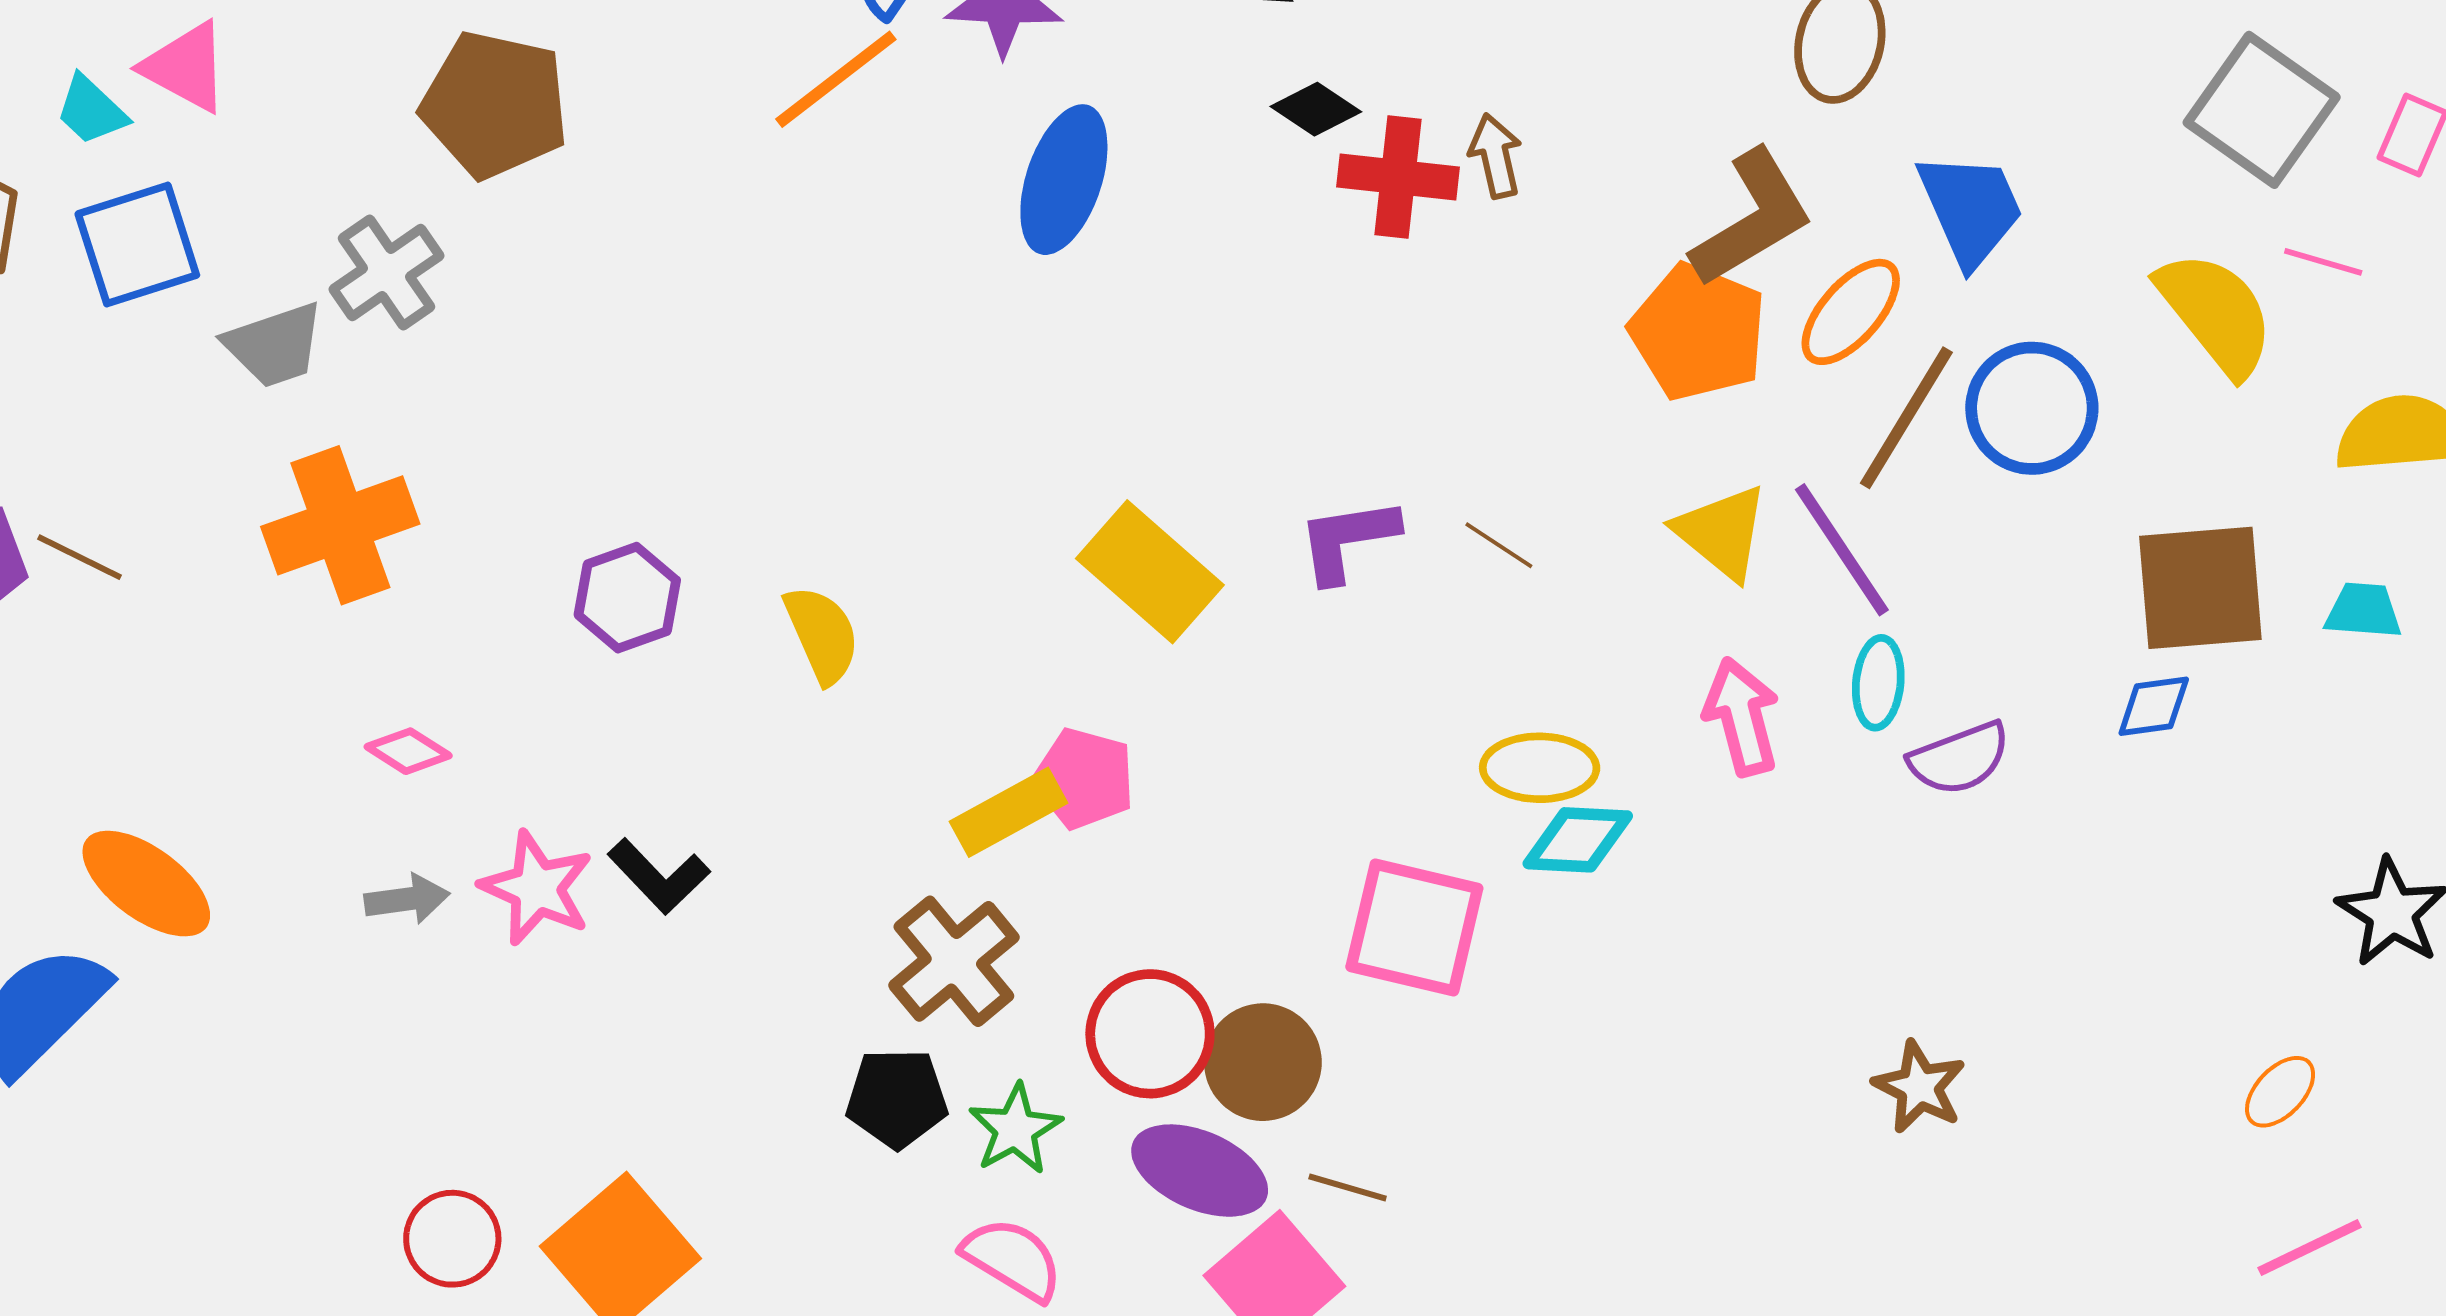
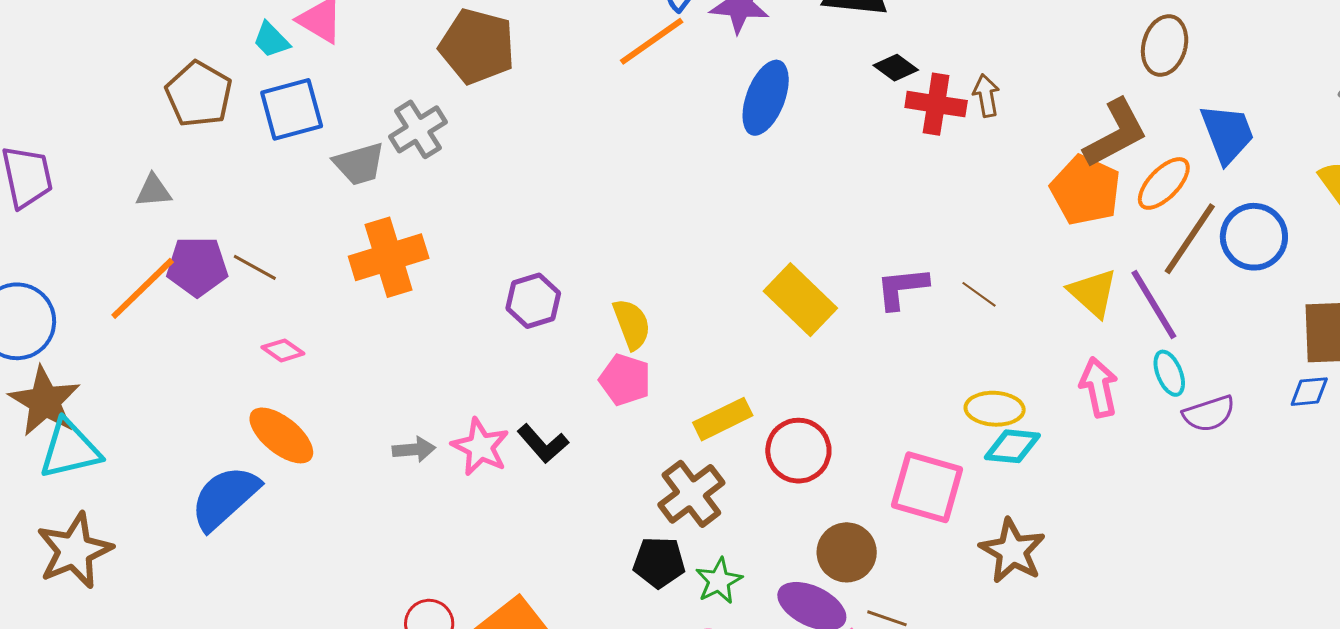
cyan ellipse: (1878, 683) -> (1169, 373), turned -30
pink diamond: (408, 751) -> (283, 350), moved
pink pentagon: (1084, 779) -> (625, 380), moved
red circle: (1150, 1034) -> (798, 451), moved
brown star: (1919, 1087) -> (1012, 551), moved, size x1.4

